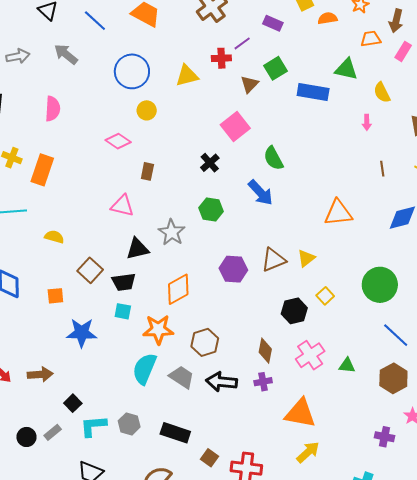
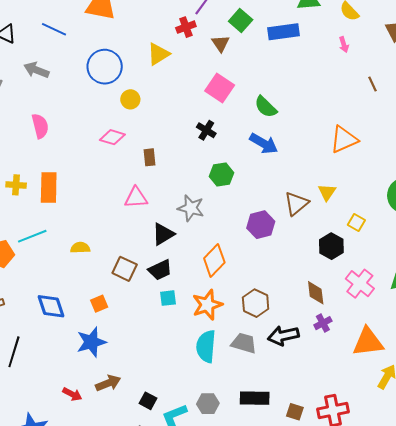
blue star: (82, 333) -> (91, 342), moved

